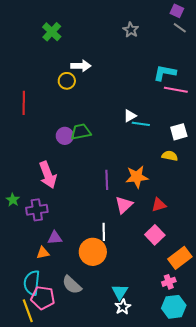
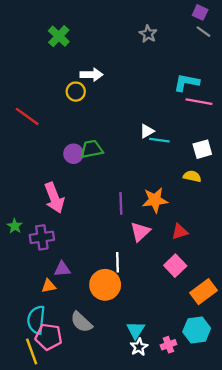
red line: (24, 103) -> (27, 116), turned -55
pink cross: (169, 282) -> (168, 345), moved
cyan hexagon: (174, 307) -> (197, 330), moved

